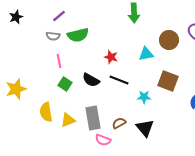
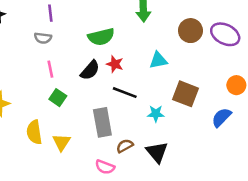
purple line: (59, 16) -> (50, 13), turned -56
green semicircle: (78, 35) -> (101, 37), moved
brown circle: (169, 40) -> (190, 31), moved
black semicircle: (91, 80) -> (90, 70), moved, turned -78
gray rectangle: (93, 118) -> (102, 122), moved
yellow triangle: (68, 120) -> (62, 142), turned -35

